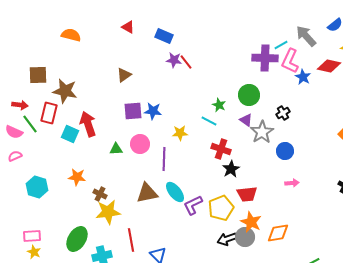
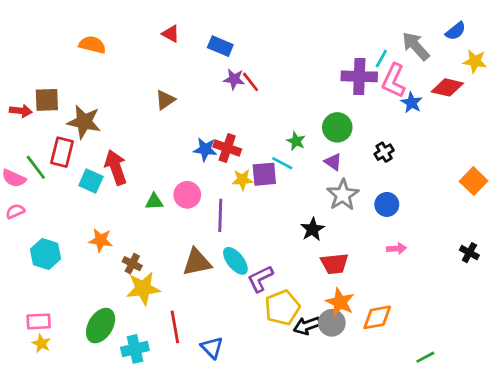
cyan line: (281, 45) -> (381, 59), turned -32
red arrow: (20, 105) -> (21, 111), moved
purple square: (133, 111) -> (264, 174), moved
gray star: (262, 132) -> (343, 195), moved
red cross: (221, 149) -> (227, 148), moved
yellow pentagon: (221, 208) -> (282, 308), moved

